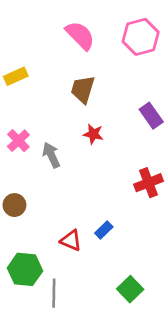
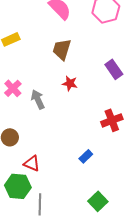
blue rectangle: (104, 230) -> (86, 156), moved
red triangle: (71, 241) -> (32, 163), moved

